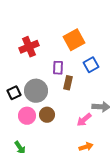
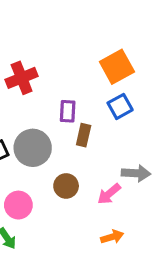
orange square: (74, 40) -> (117, 67), moved
brown circle: (47, 115) -> (66, 186), moved
pink circle: (27, 116) -> (18, 205), moved

